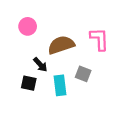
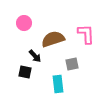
gray square: (83, 74) -> (72, 64), turned -32
cyan rectangle: (60, 85) -> (58, 84), moved

